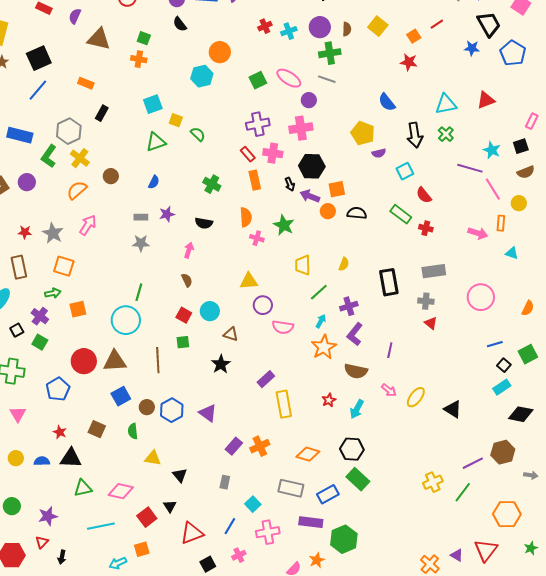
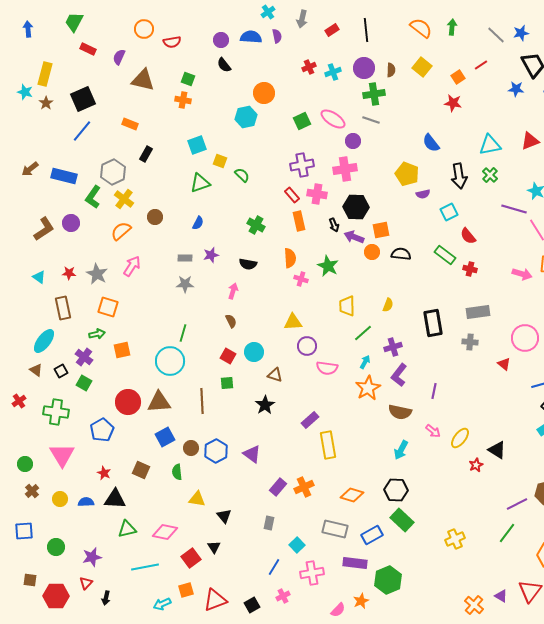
red triangle: (431, 323) -> (504, 364), moved
red star: (329, 400) -> (476, 465), moved
pink triangle: (18, 414) -> (62, 455), size x1.5
yellow cross: (433, 482) -> (455, 539), moved
red triangle: (192, 533) -> (215, 600), moved

